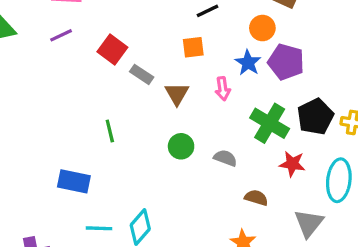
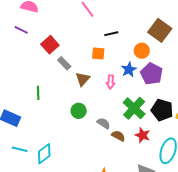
purple line: (61, 35) -> (21, 30), turned 40
black pentagon: (315, 117) -> (162, 110), turned 30
brown semicircle: (256, 198) -> (118, 136), moved

